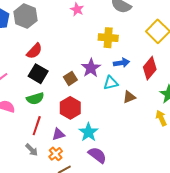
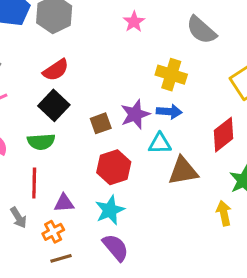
blue arrow: (121, 63) -> (169, 112), moved
brown triangle: (129, 97) -> (183, 171), size x1.5
red hexagon: (70, 108) -> (114, 167), moved
red line: (37, 126) -> (34, 183), turned -30

